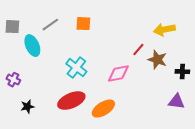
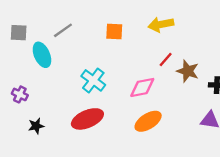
orange square: (83, 24) -> (114, 31), moved
yellow arrow: (164, 30) -> (161, 24), moved
orange ellipse: (103, 109) -> (148, 121), moved

